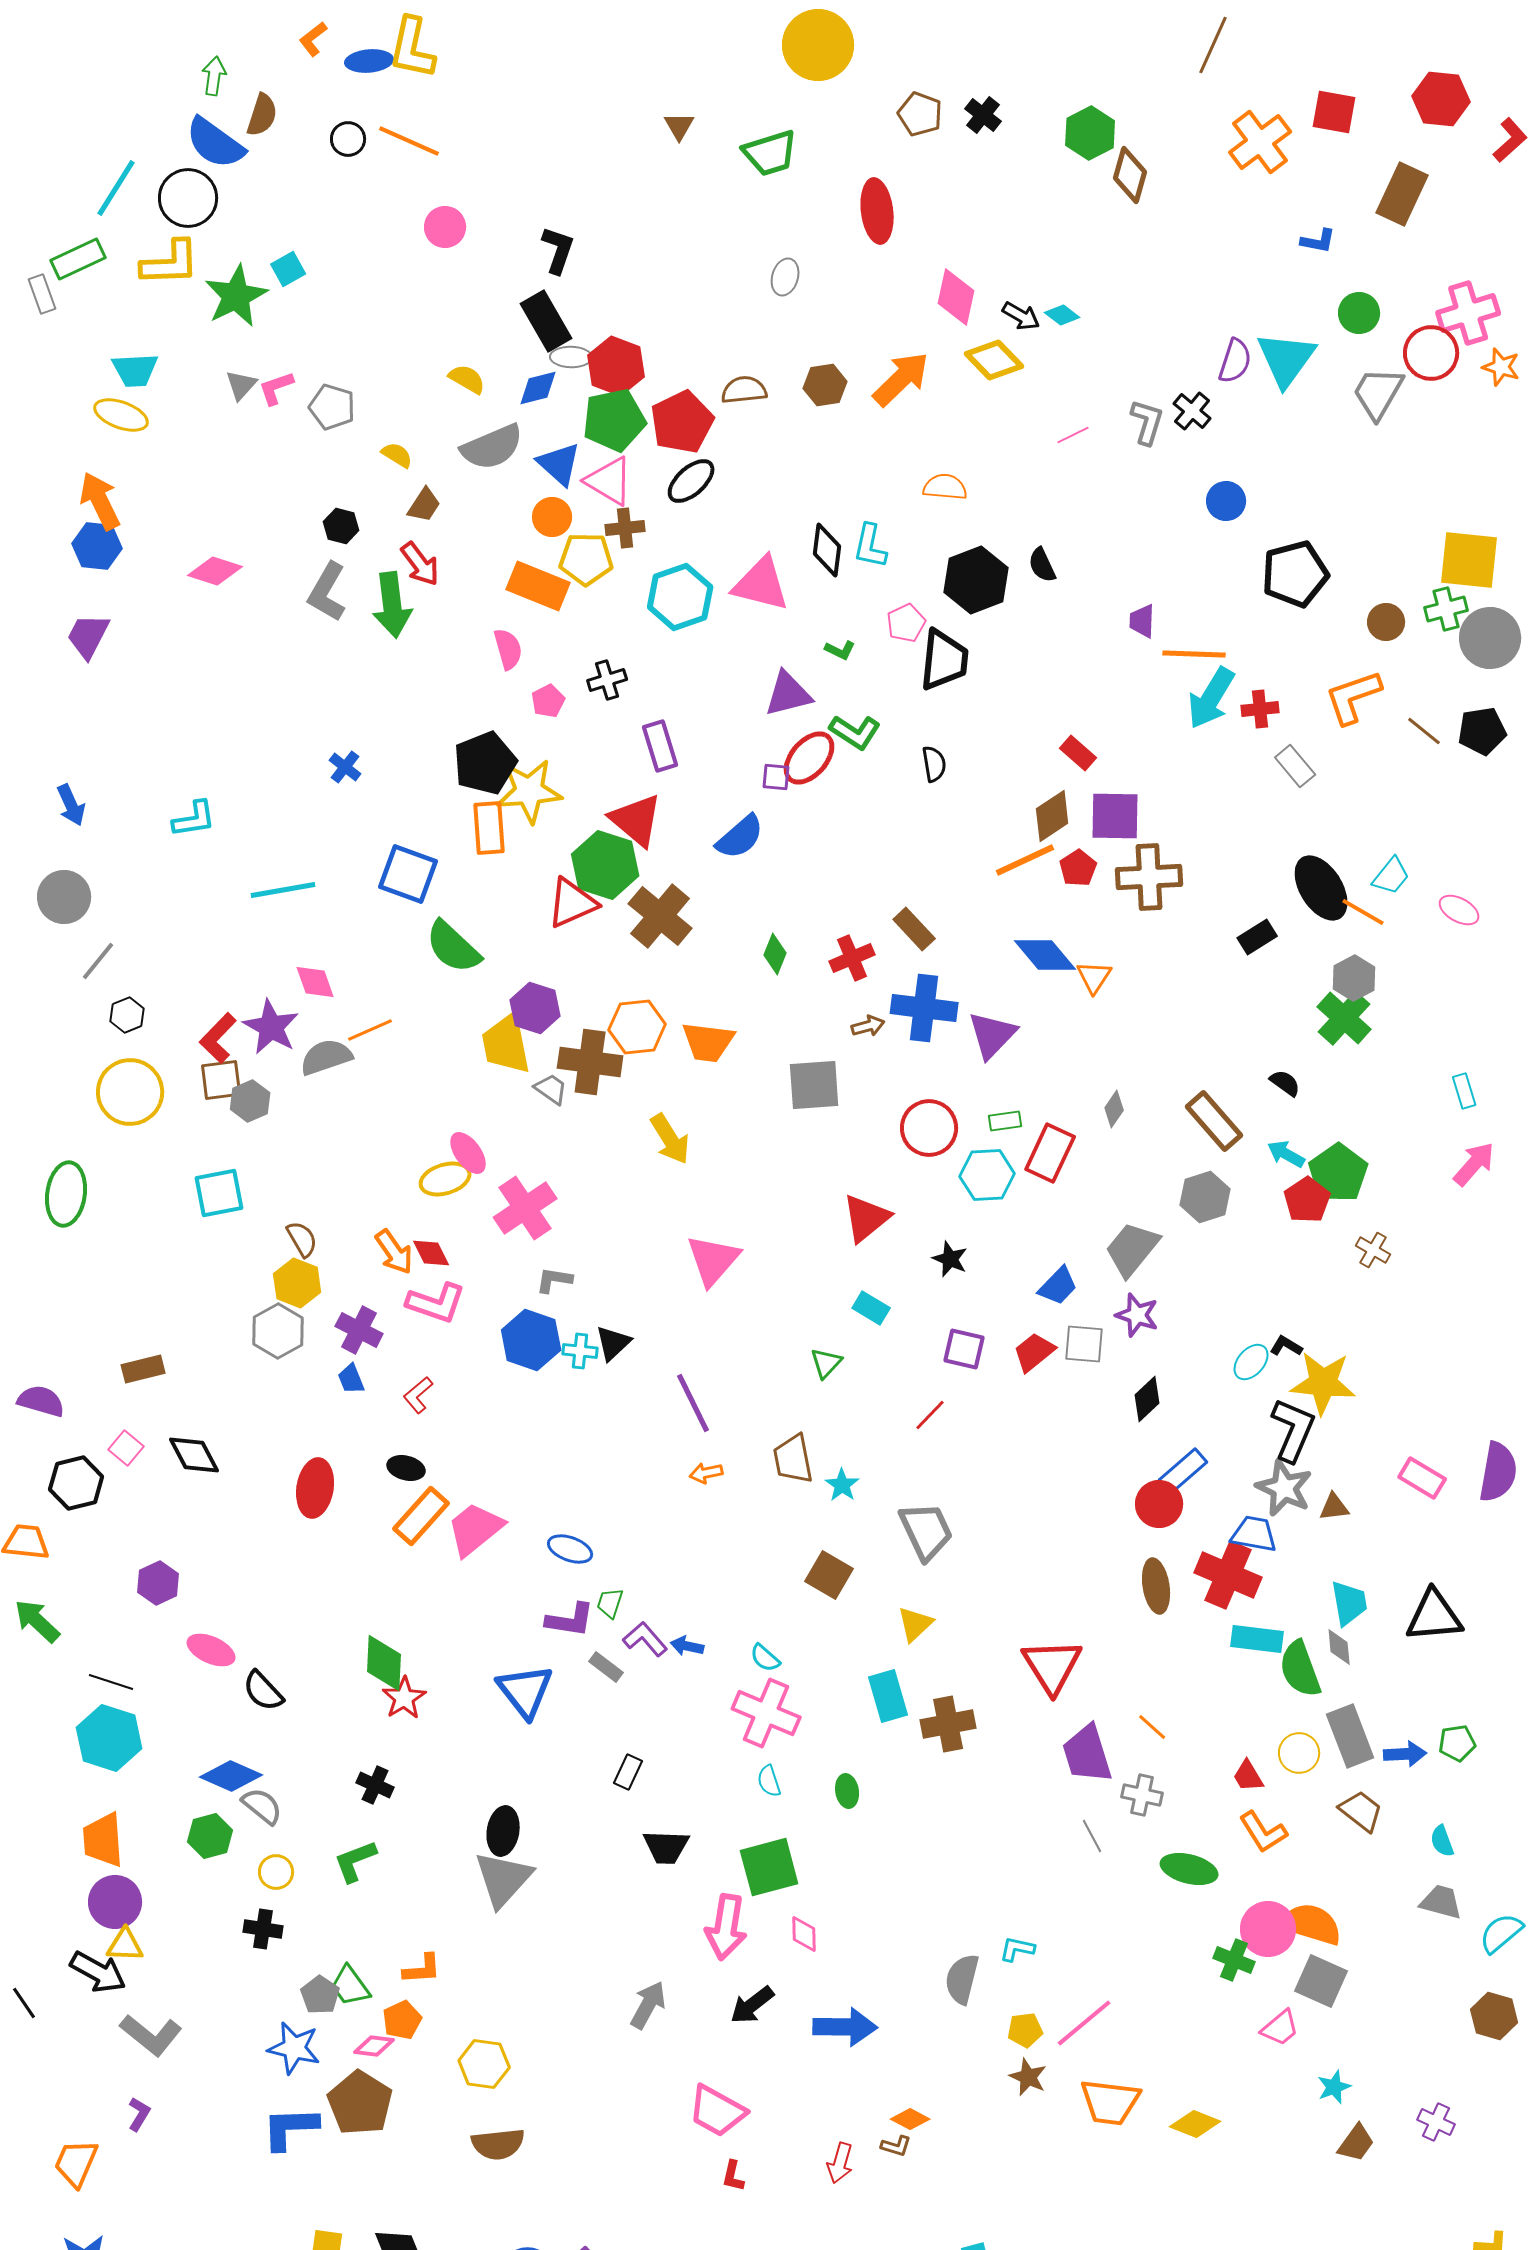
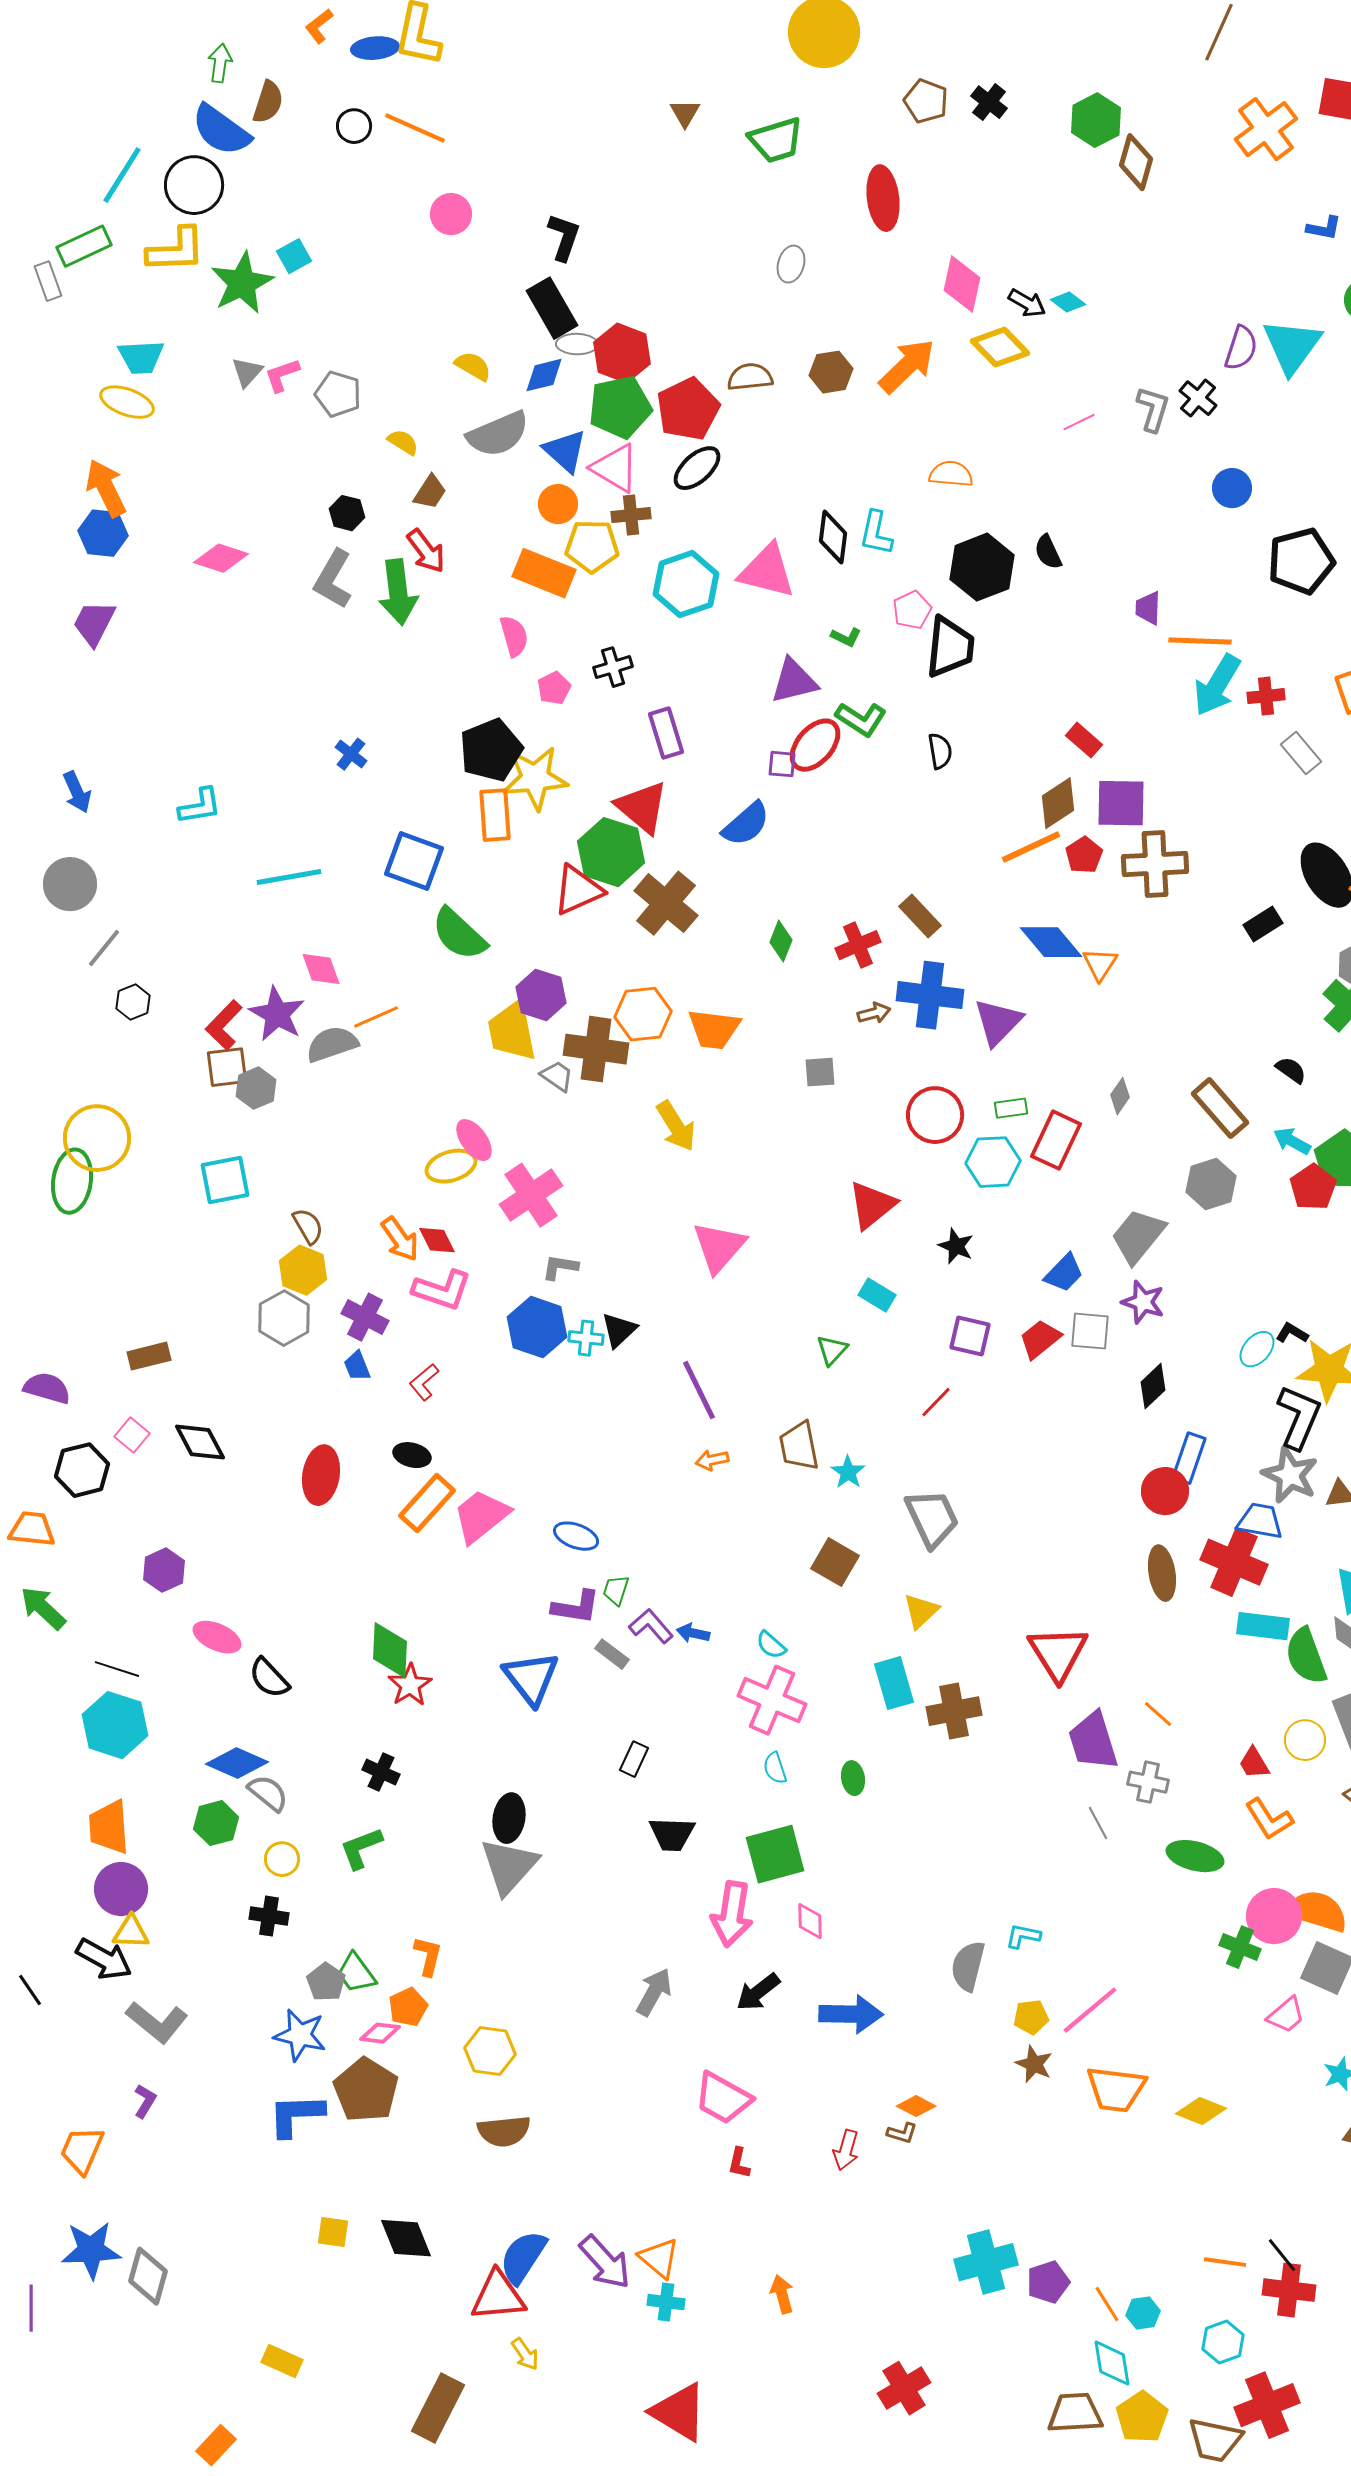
gray square: (814, 1085) -> (820, 1072), size x0.6
yellow circle: (130, 1092) -> (97, 1138), moved
blue rectangle: (1183, 1471) -> (1189, 1458), turned -30
orange L-shape: (422, 1969) -> (428, 1956), turned -72

